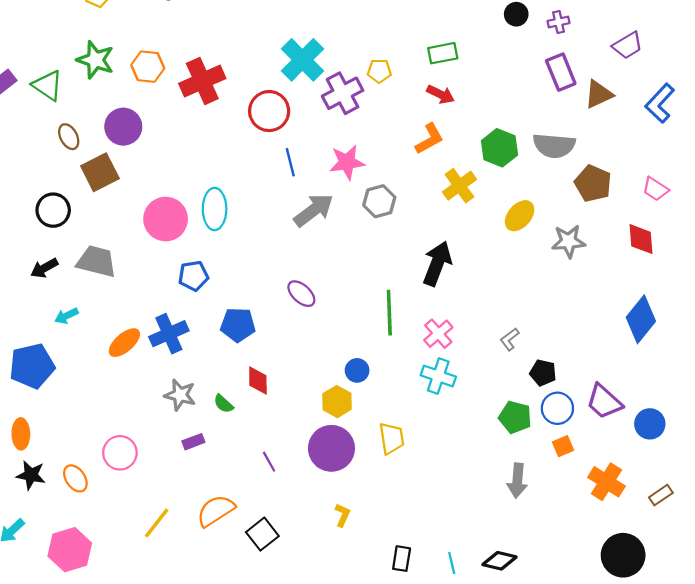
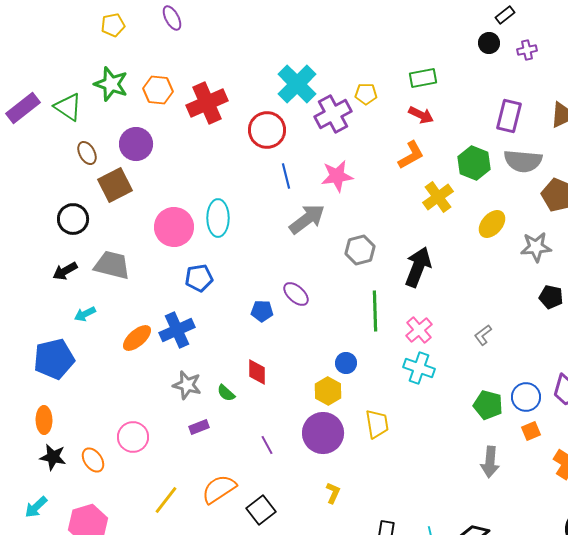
purple rectangle: (561, 72) -> (509, 116), moved, turned 36
gray hexagon: (379, 201) -> (360, 250), moved
blue pentagon: (238, 325) -> (262, 311), moved, size x0.7
black pentagon: (543, 373) -> (551, 297), moved

